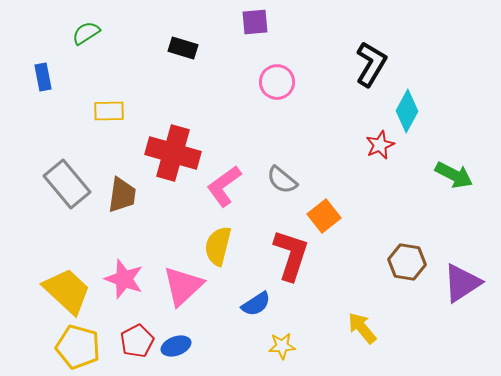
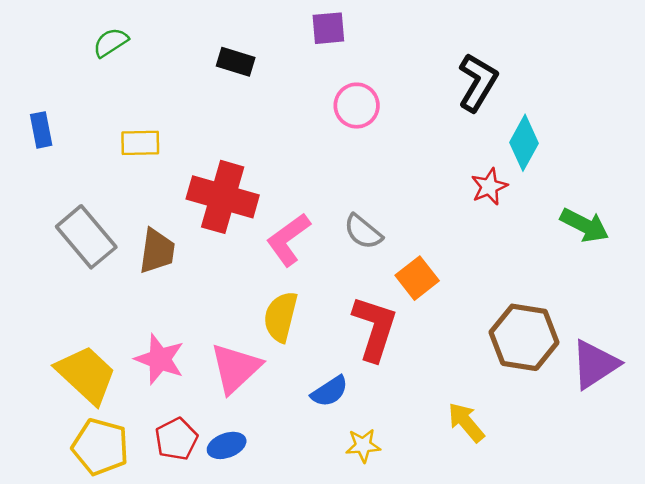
blue rectangle: (43, 77) -> (41, 130), moved
brown hexagon: (407, 262) -> (524, 337), size x1.4

